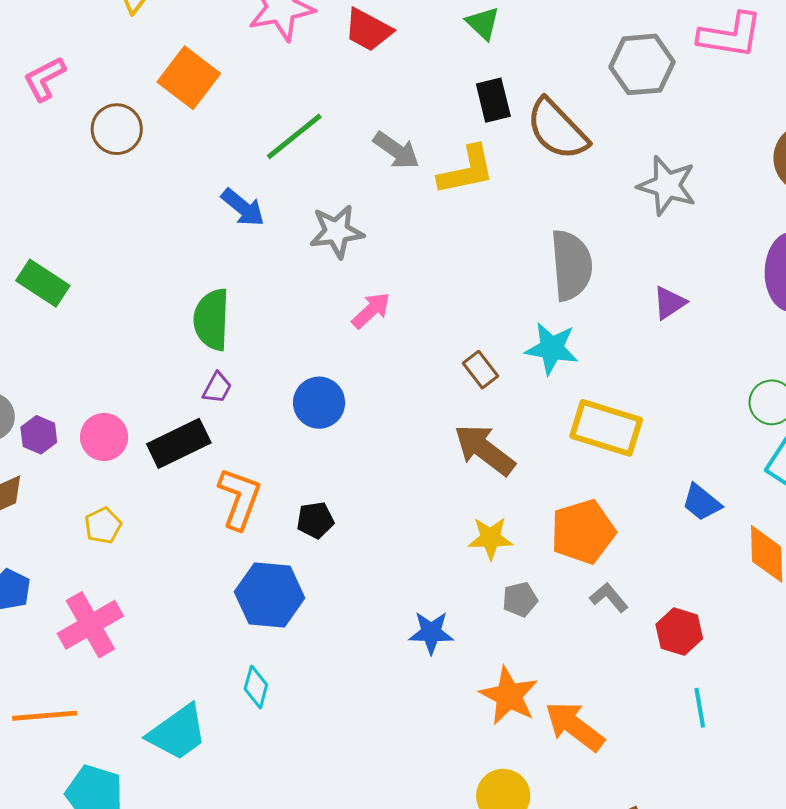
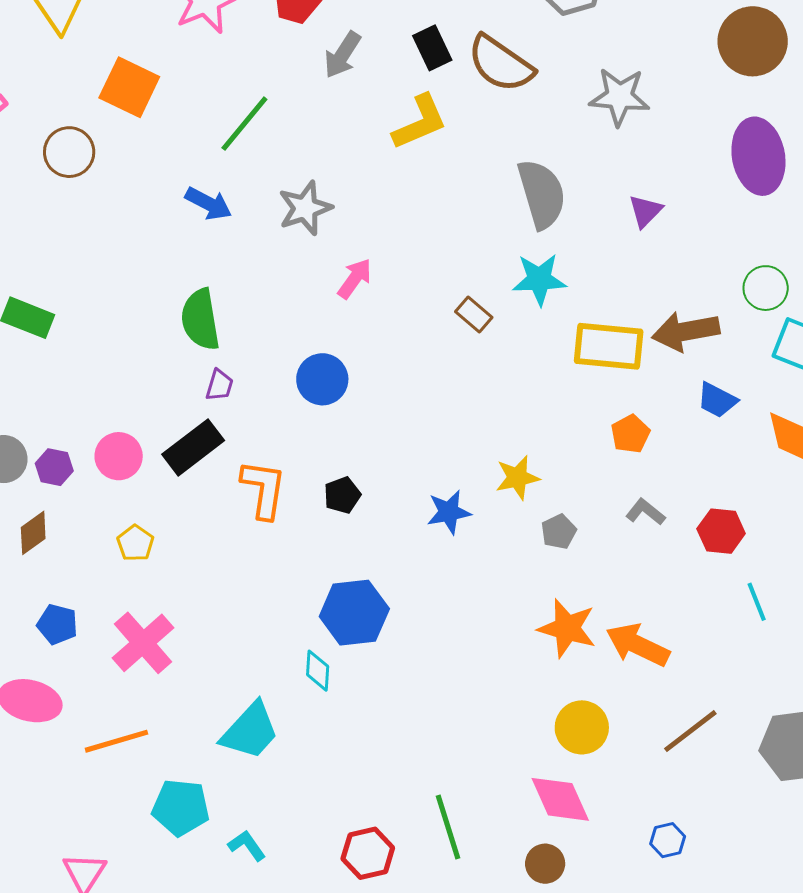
gray arrow: (396, 150) -> (342, 55), moved, turned 99
brown arrow: (484, 450) -> (686, 331), moved, turned -36
orange pentagon: (583, 532) -> (630, 434), moved, size x0.6
blue hexagon: (270, 595) -> (354, 613), moved
blue star: (431, 633) -> (449, 512), moved

